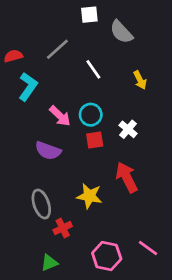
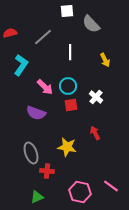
red semicircle: (13, 56) -> (10, 33), moved
white line: (93, 69) -> (70, 52), turned 35
red arrow: (127, 177) -> (95, 133), size x0.6
red cross: (63, 228) -> (47, 171), turned 32

